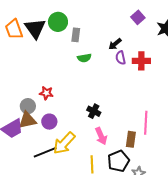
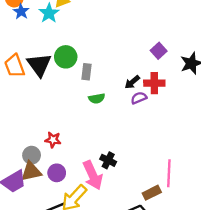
purple semicircle: (121, 58) -> (139, 98), turned 80
red cross: (141, 61) -> (154, 83), moved
pink arrow: (101, 136) -> (93, 175), moved, size x1.4
brown rectangle: (131, 139) -> (152, 193), turned 56

